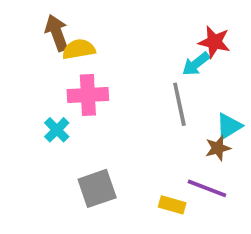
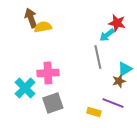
pink cross: (88, 95) -> (48, 73), moved
cyan cross: (57, 130) -> (25, 88), moved, size x1.5

